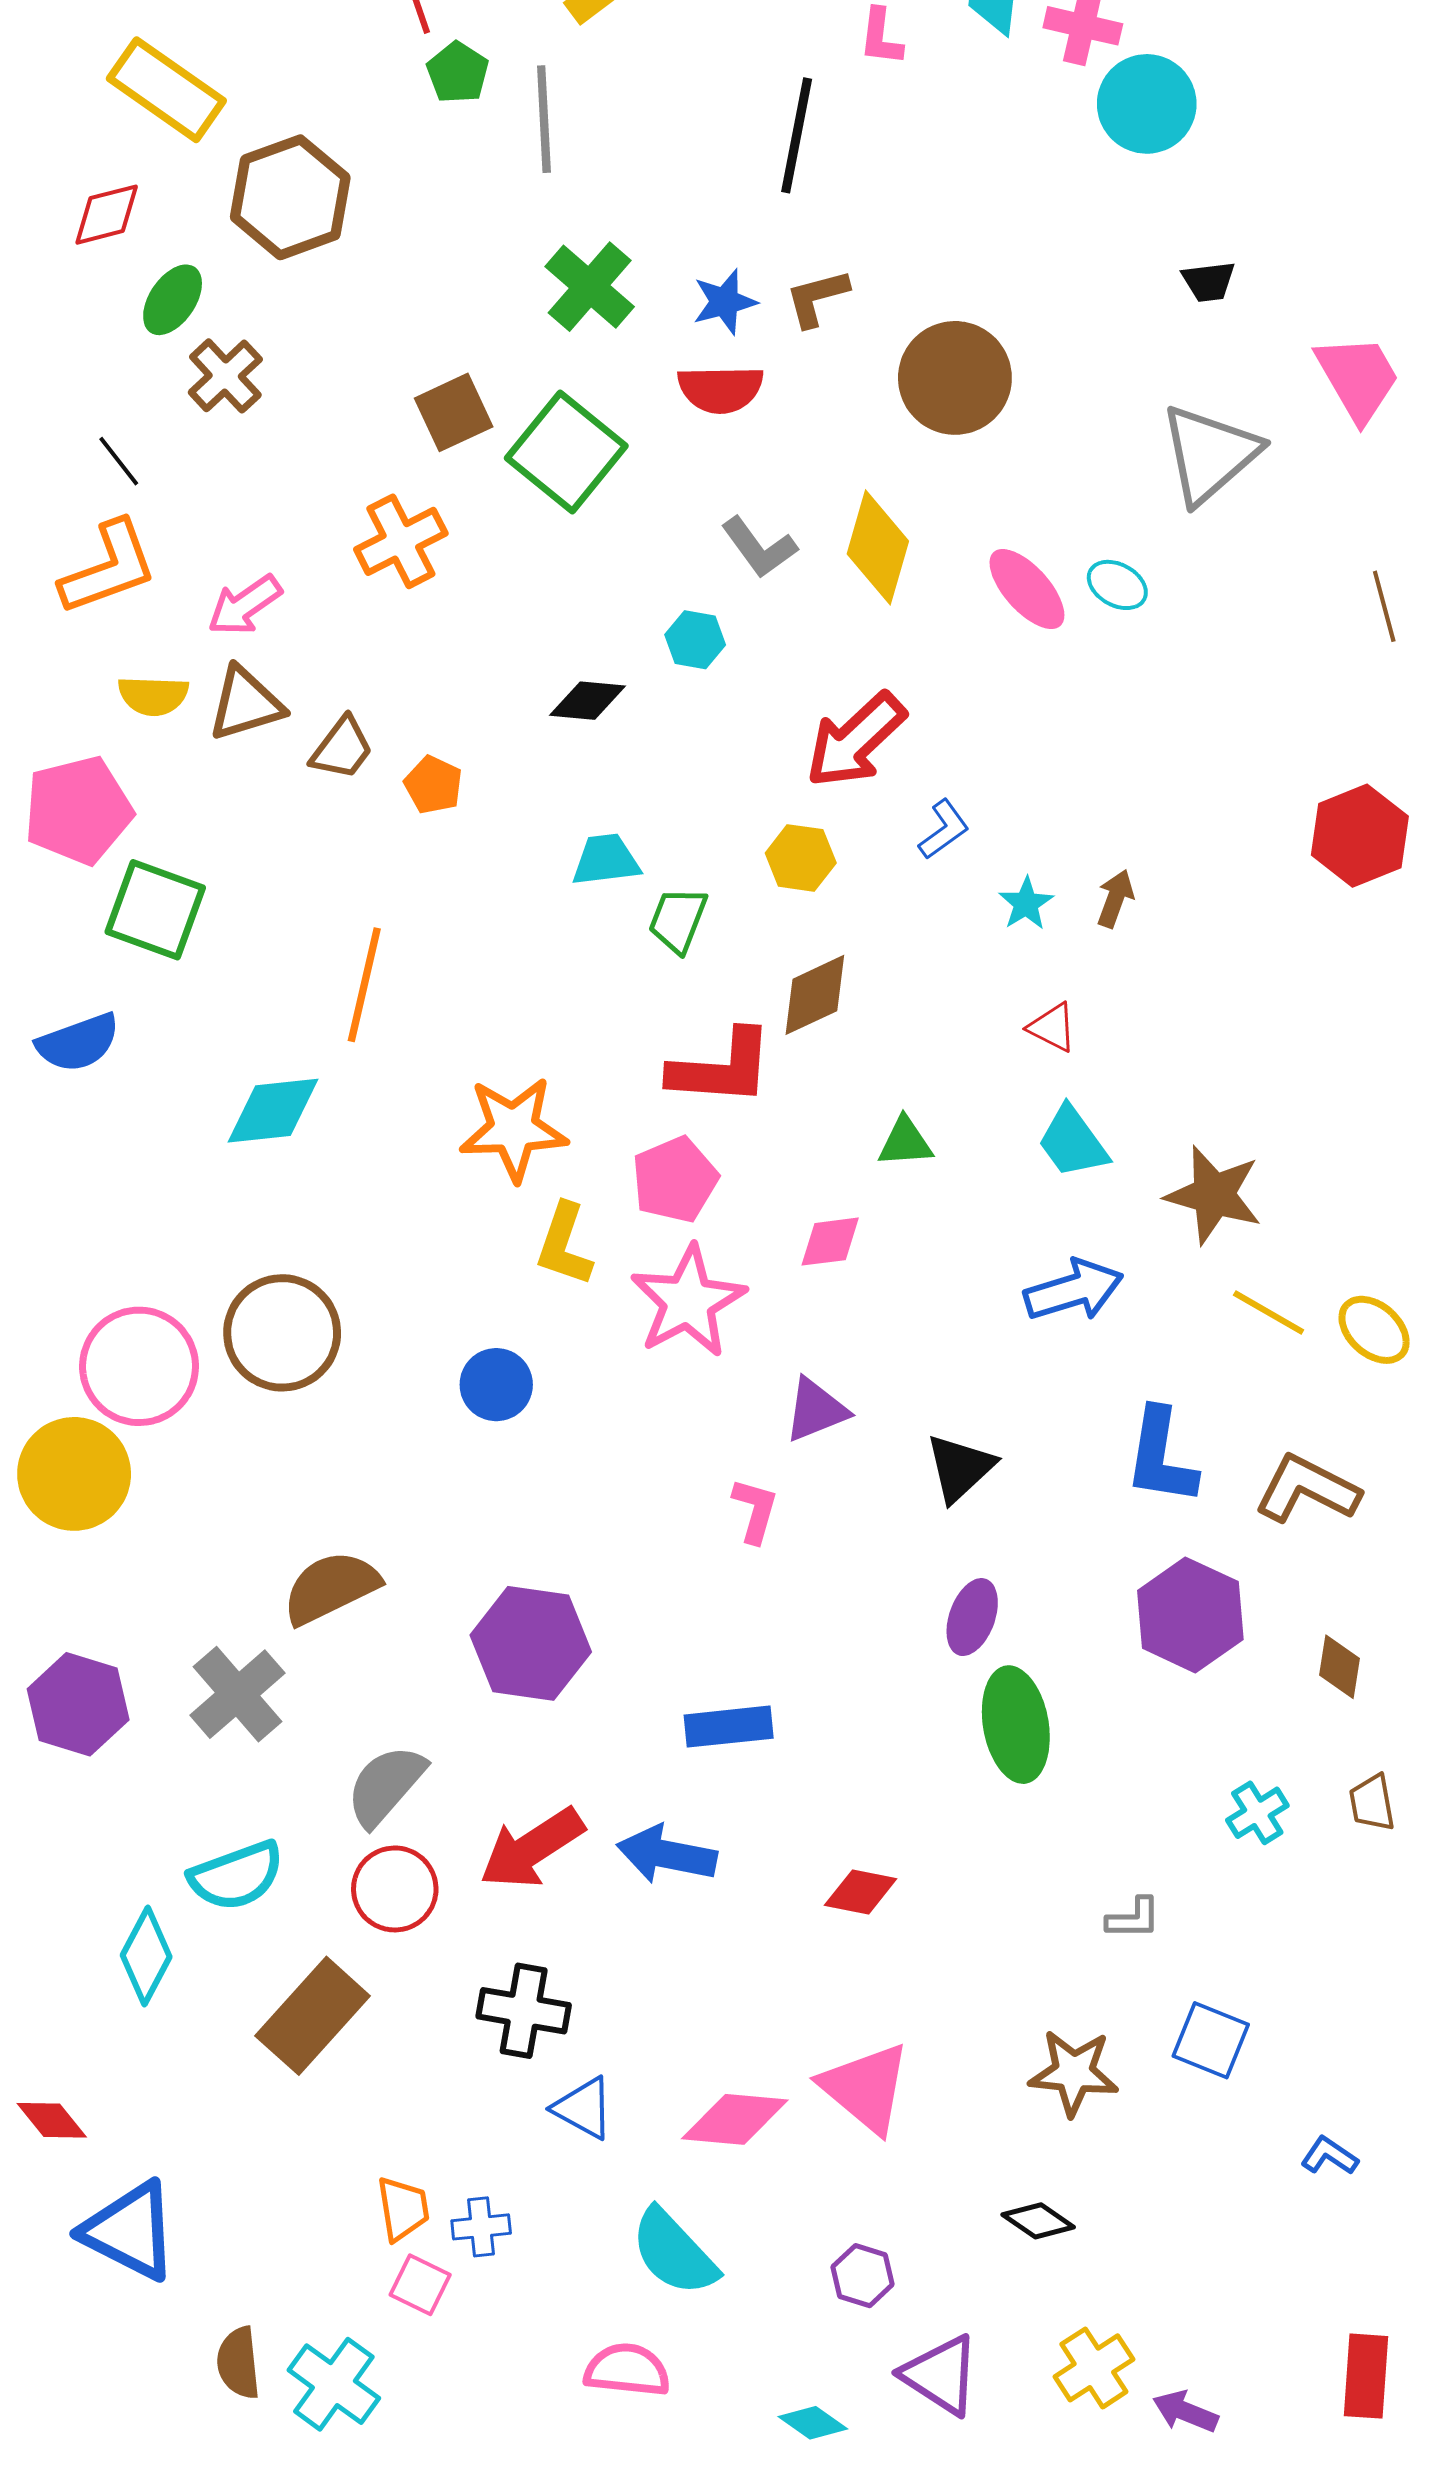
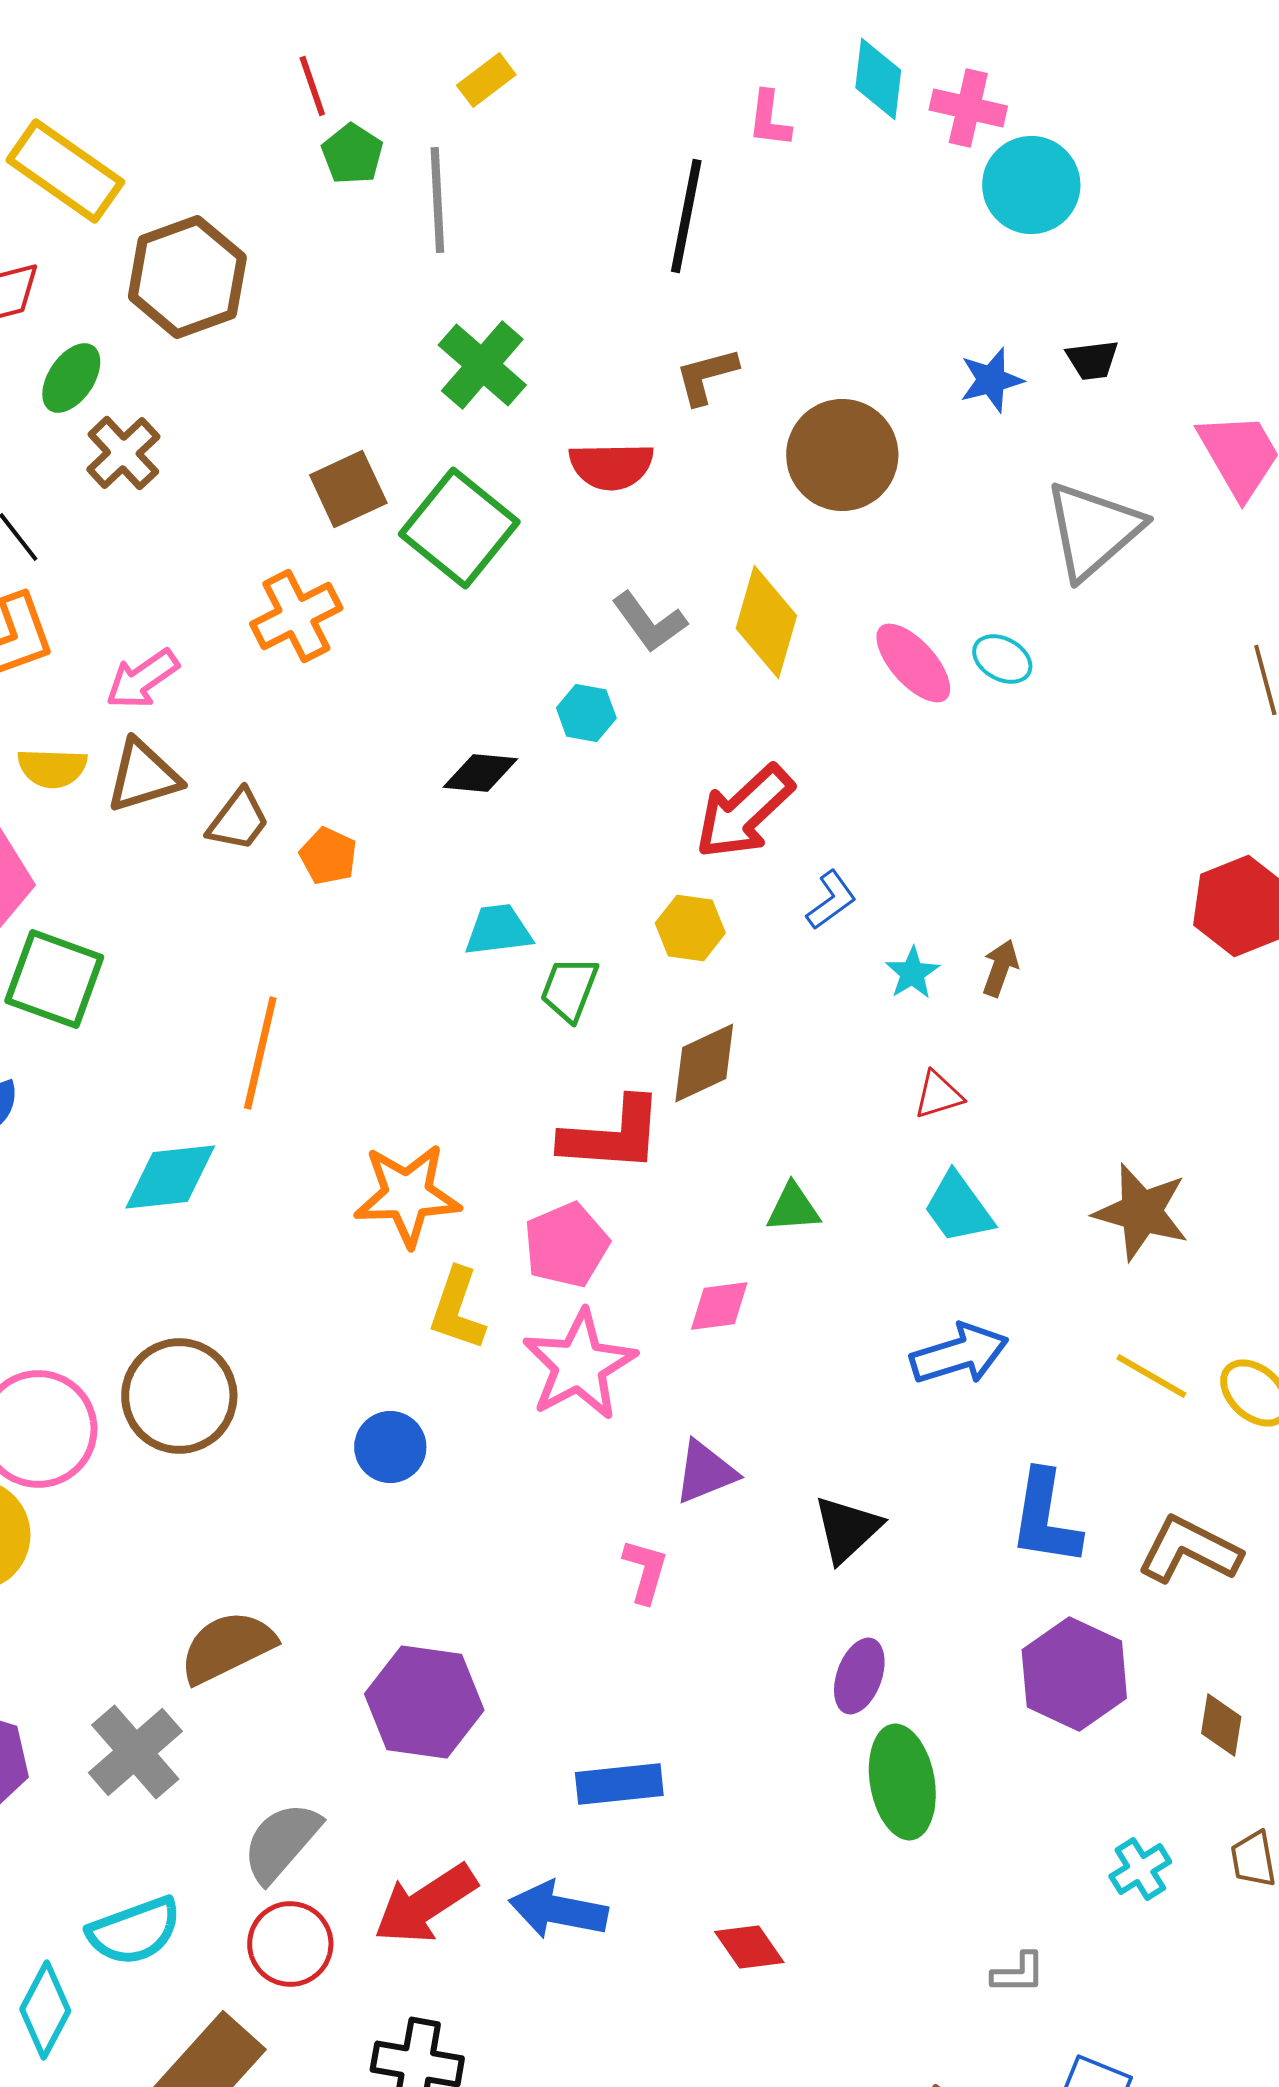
blue star: (725, 302) -> (991, 380), moved
red triangle: (1052, 1027) -> (938, 1095), turned -44
brown star: (1214, 1195) -> (1141, 1212), moved
red diamond: (861, 1892) -> (749, 1947), turned 44

